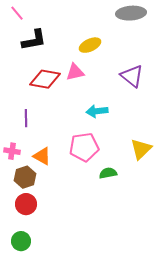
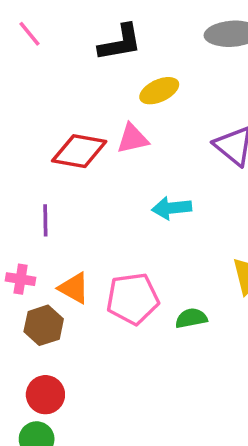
black L-shape: (34, 40) -> (120, 43), moved
pink pentagon: (84, 147) -> (133, 299), moved
red circle: (26, 204) -> (45, 395), moved

